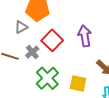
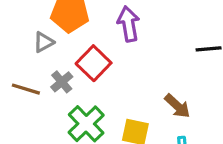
purple arrow: (85, 36) -> (128, 24), moved

